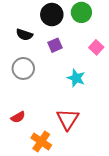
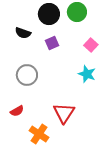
gray circle: (23, 68) -> (27, 75), moved
cyan star: (76, 78) -> (87, 74), moved

